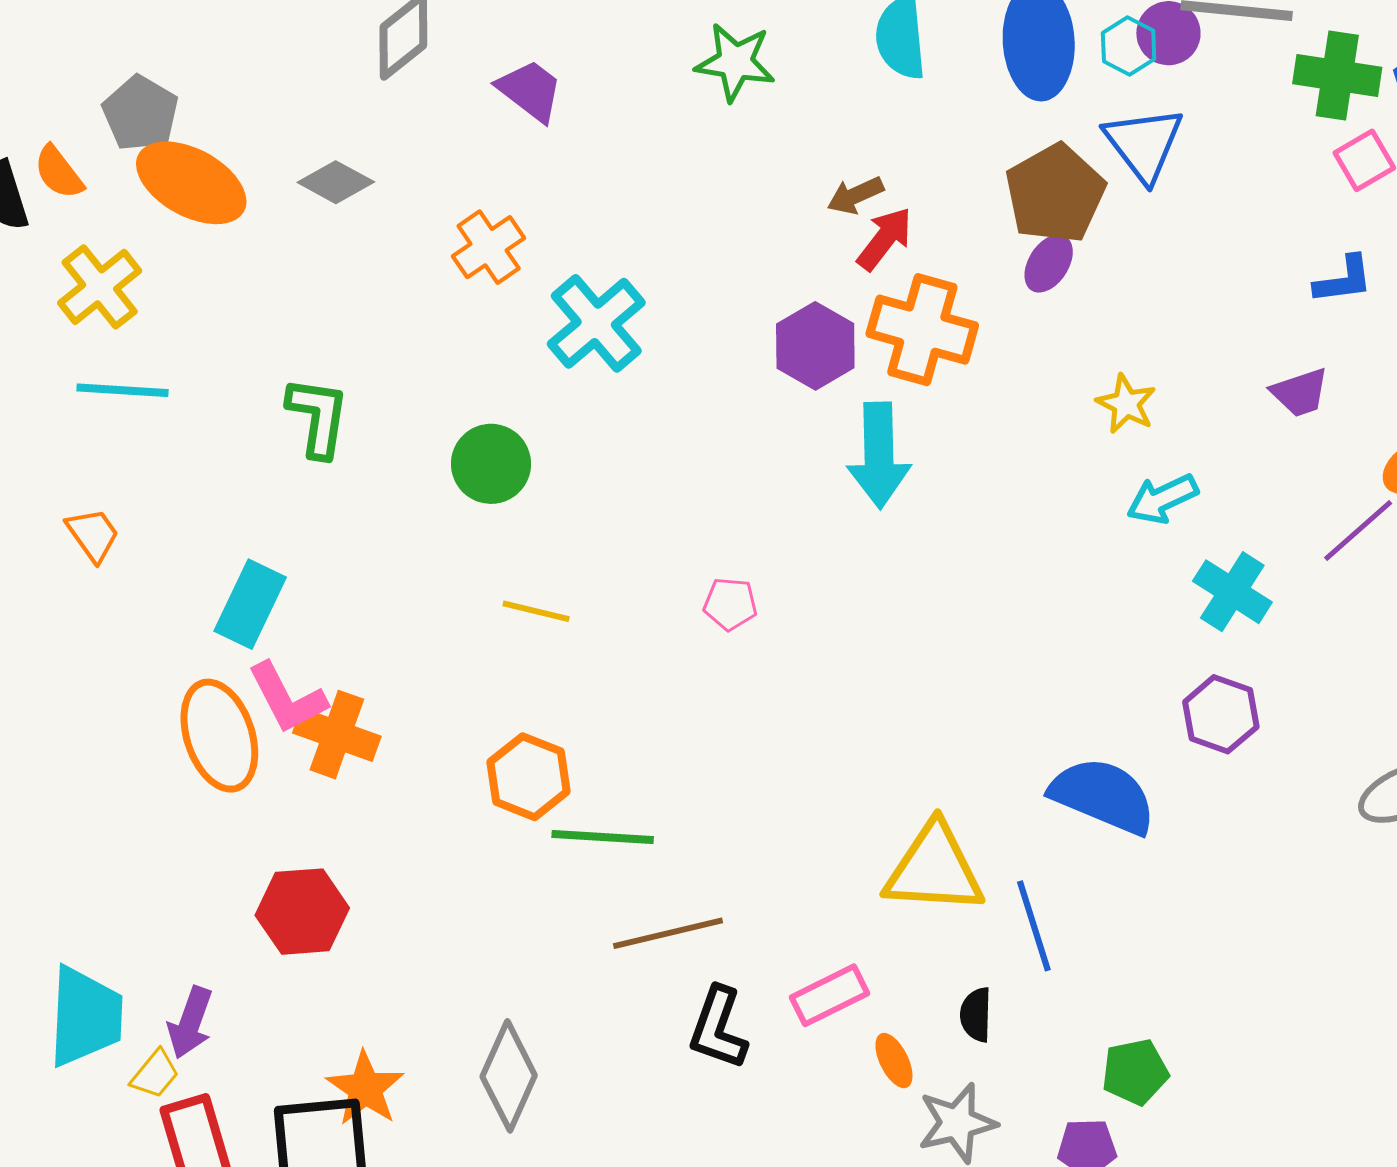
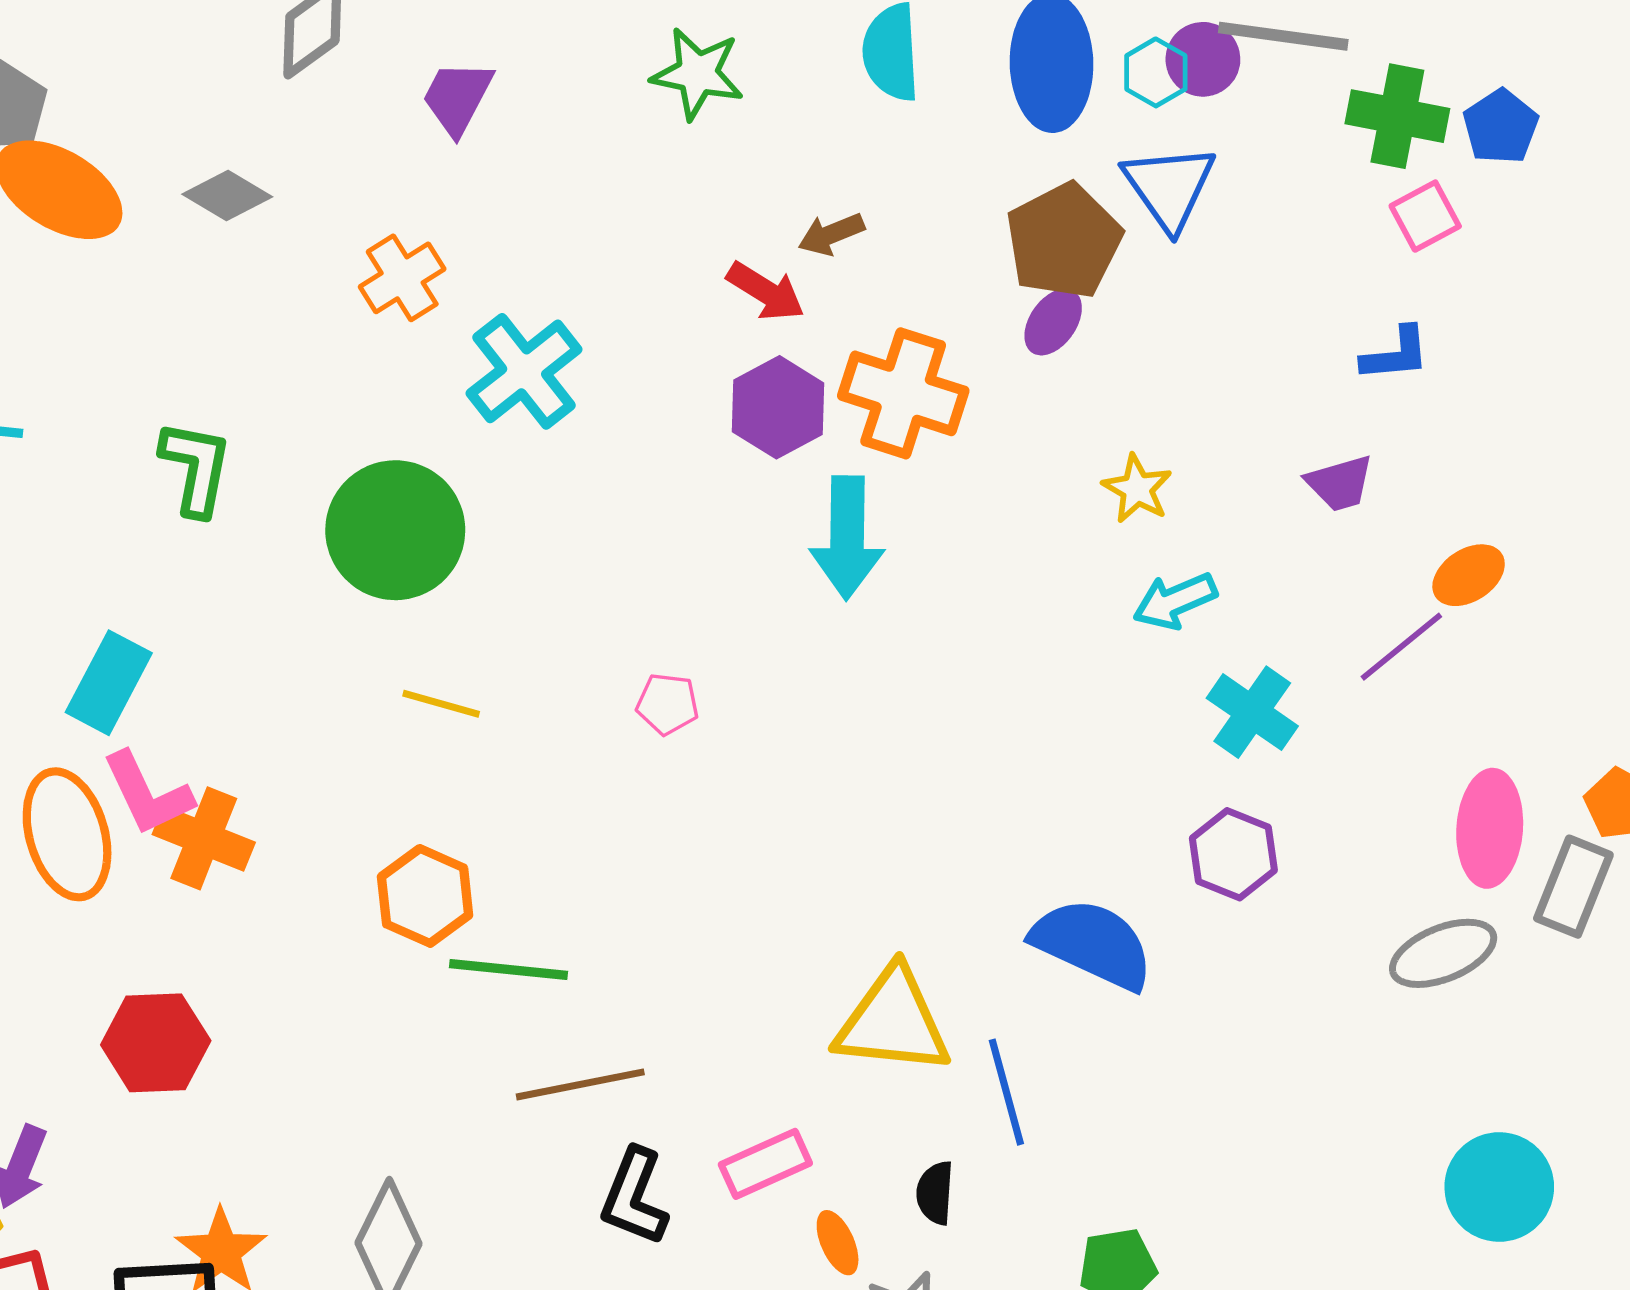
purple trapezoid: (530, 91) -> (457, 97), turned -102
red arrow: (885, 239) -> (766, 291), moved, turned 82
green circle: (491, 464) -> (395, 530), size x1.5

